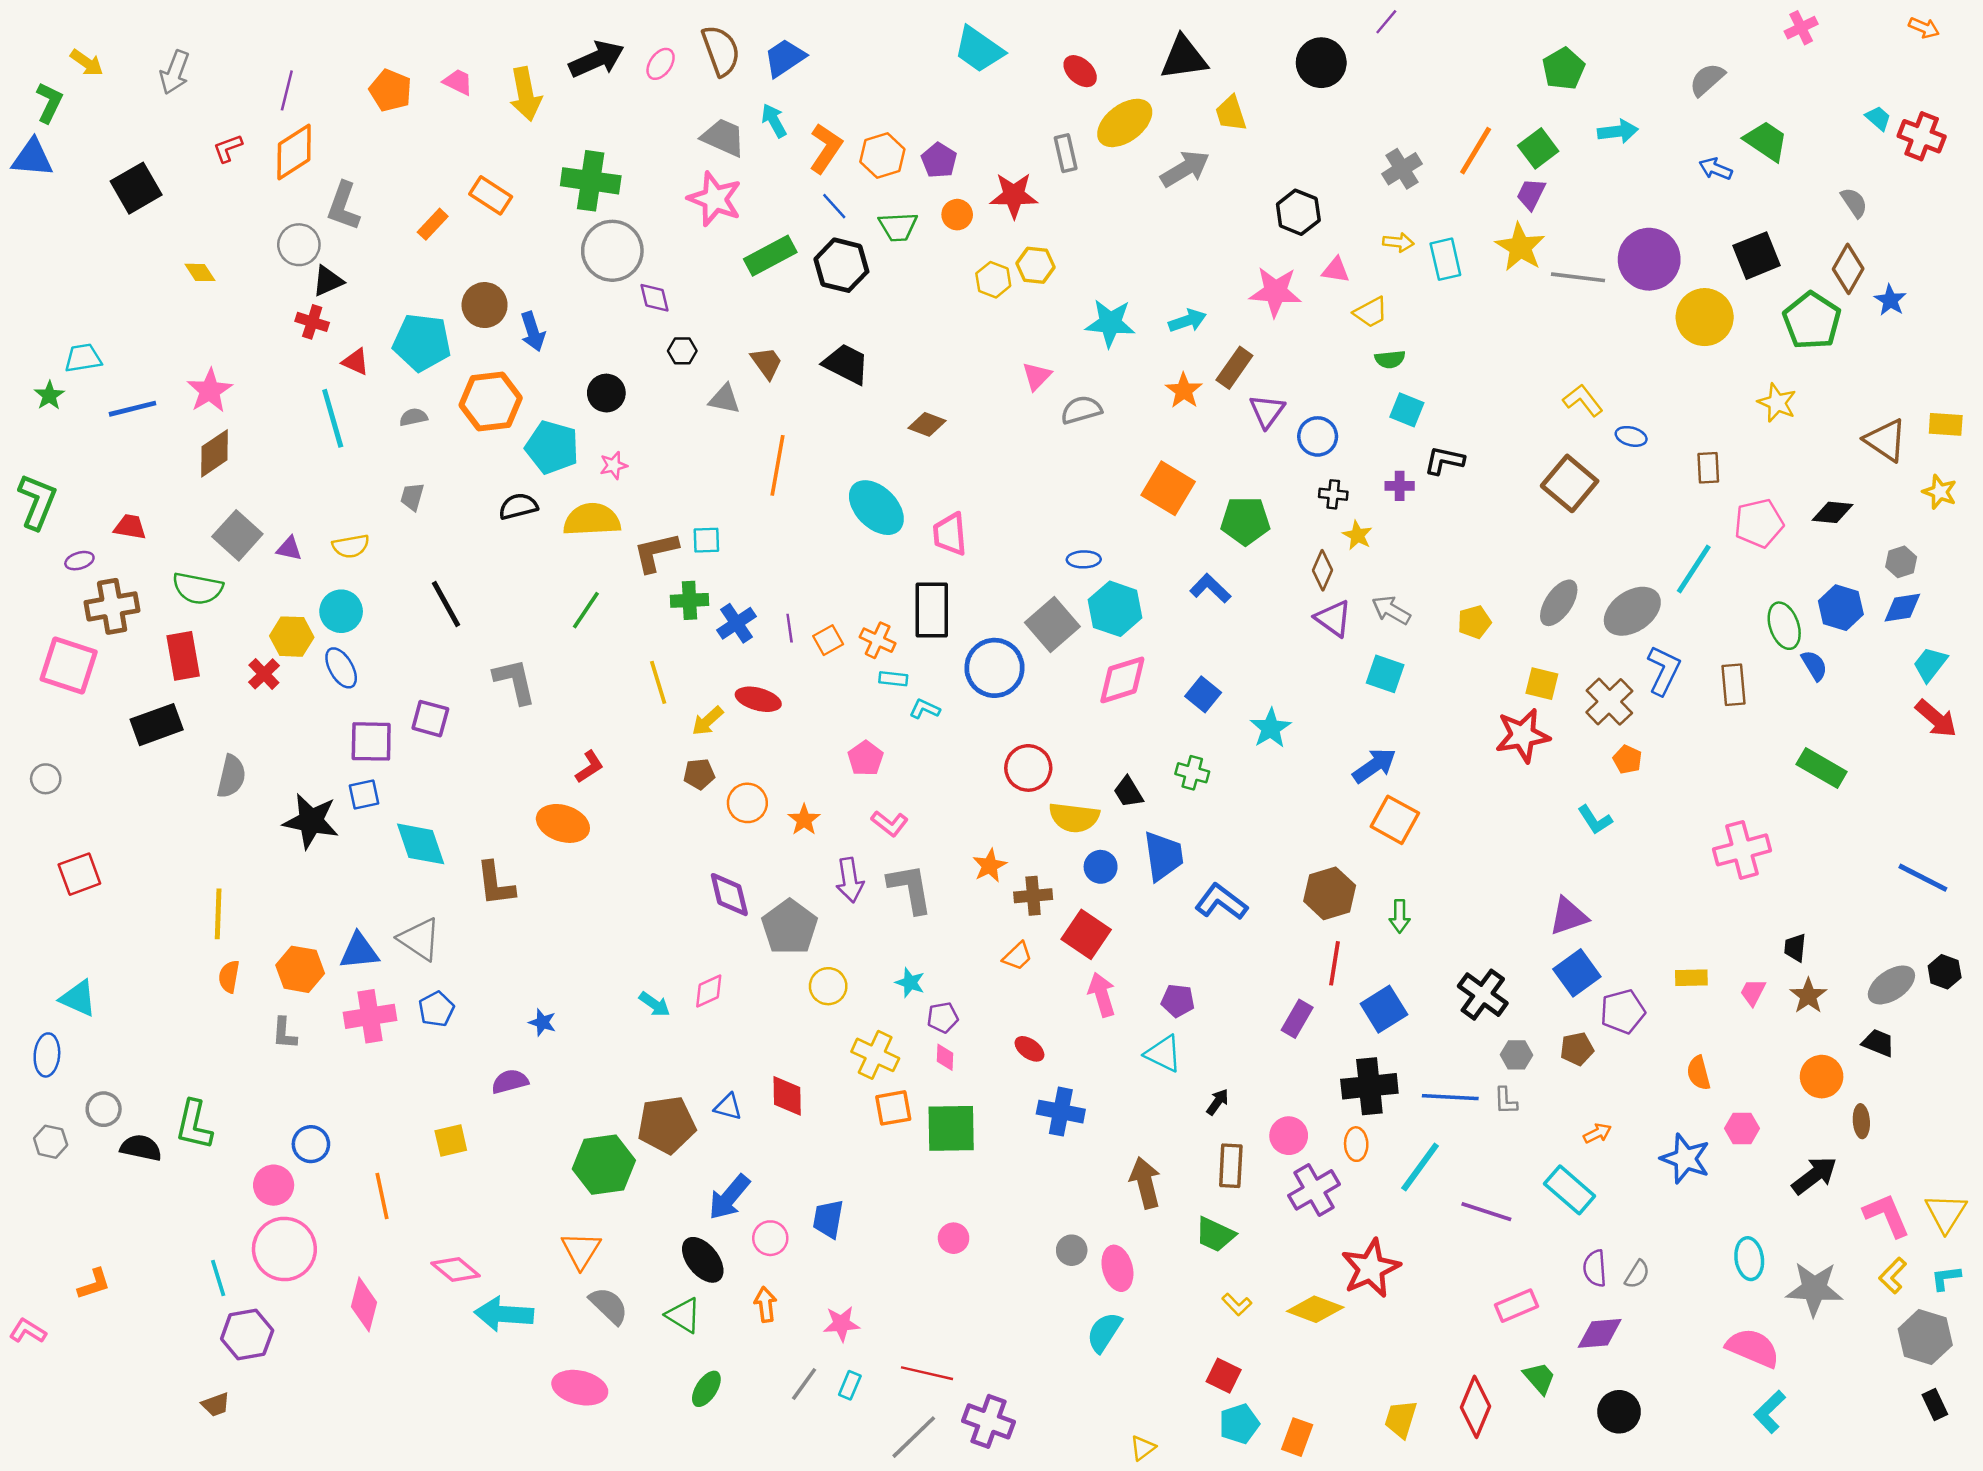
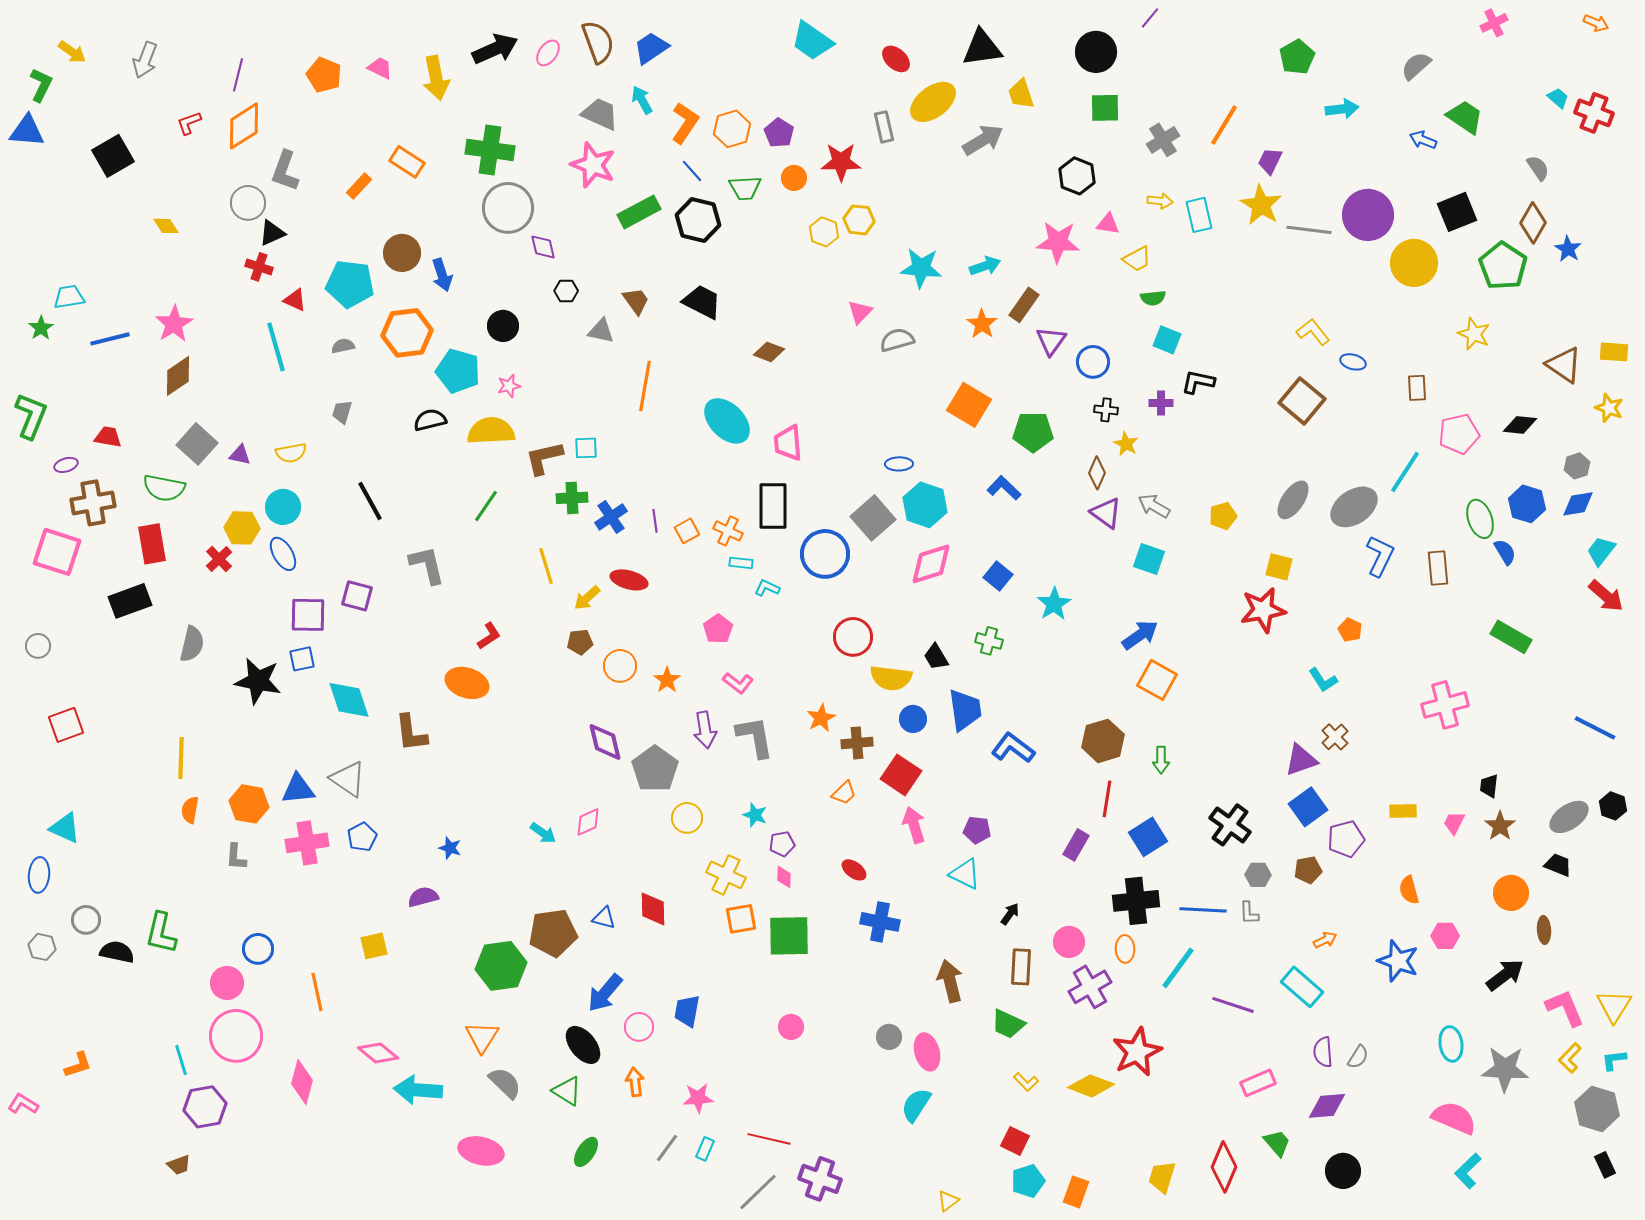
green square: (1538, 148) -> (1105, 108), moved, turned 36
brown cross: (1609, 702) -> (1335, 737), moved, size x0.7

